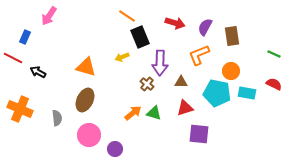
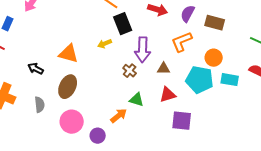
brown rectangle: (232, 36) -> (215, 23), turned -66
black arrow: (38, 72) -> (36, 69), moved
orange arrow: (133, 113) -> (119, 116), moved

